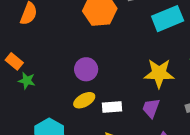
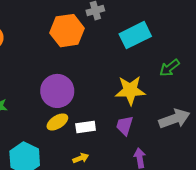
purple circle: (86, 69) -> (57, 91), size x1.4

